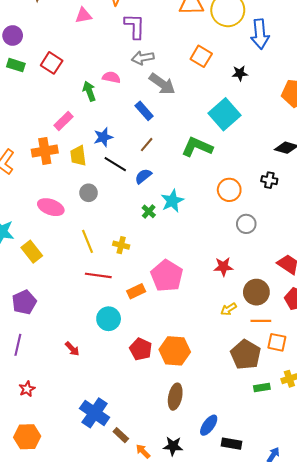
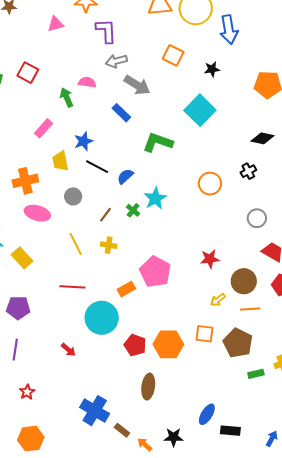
brown line: (147, 145) -> (106, 215), moved
green L-shape: (197, 147) -> (158, 142), moved
orange cross: (45, 151) -> (25, 181), moved
black cross: (269, 180) -> (248, 171), turned -35
gray circle: (246, 224) -> (257, 218), moved
red line: (98, 275) -> (72, 287), moved
purple pentagon: (24, 302) -> (18, 308), turned 30
cyan circle: (109, 319) -> (102, 318), size x1.4
orange square: (277, 342) -> (205, 334), moved
brown ellipse: (175, 397) -> (148, 387), moved

